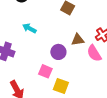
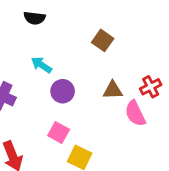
purple circle: (58, 52) -> (63, 91), moved

